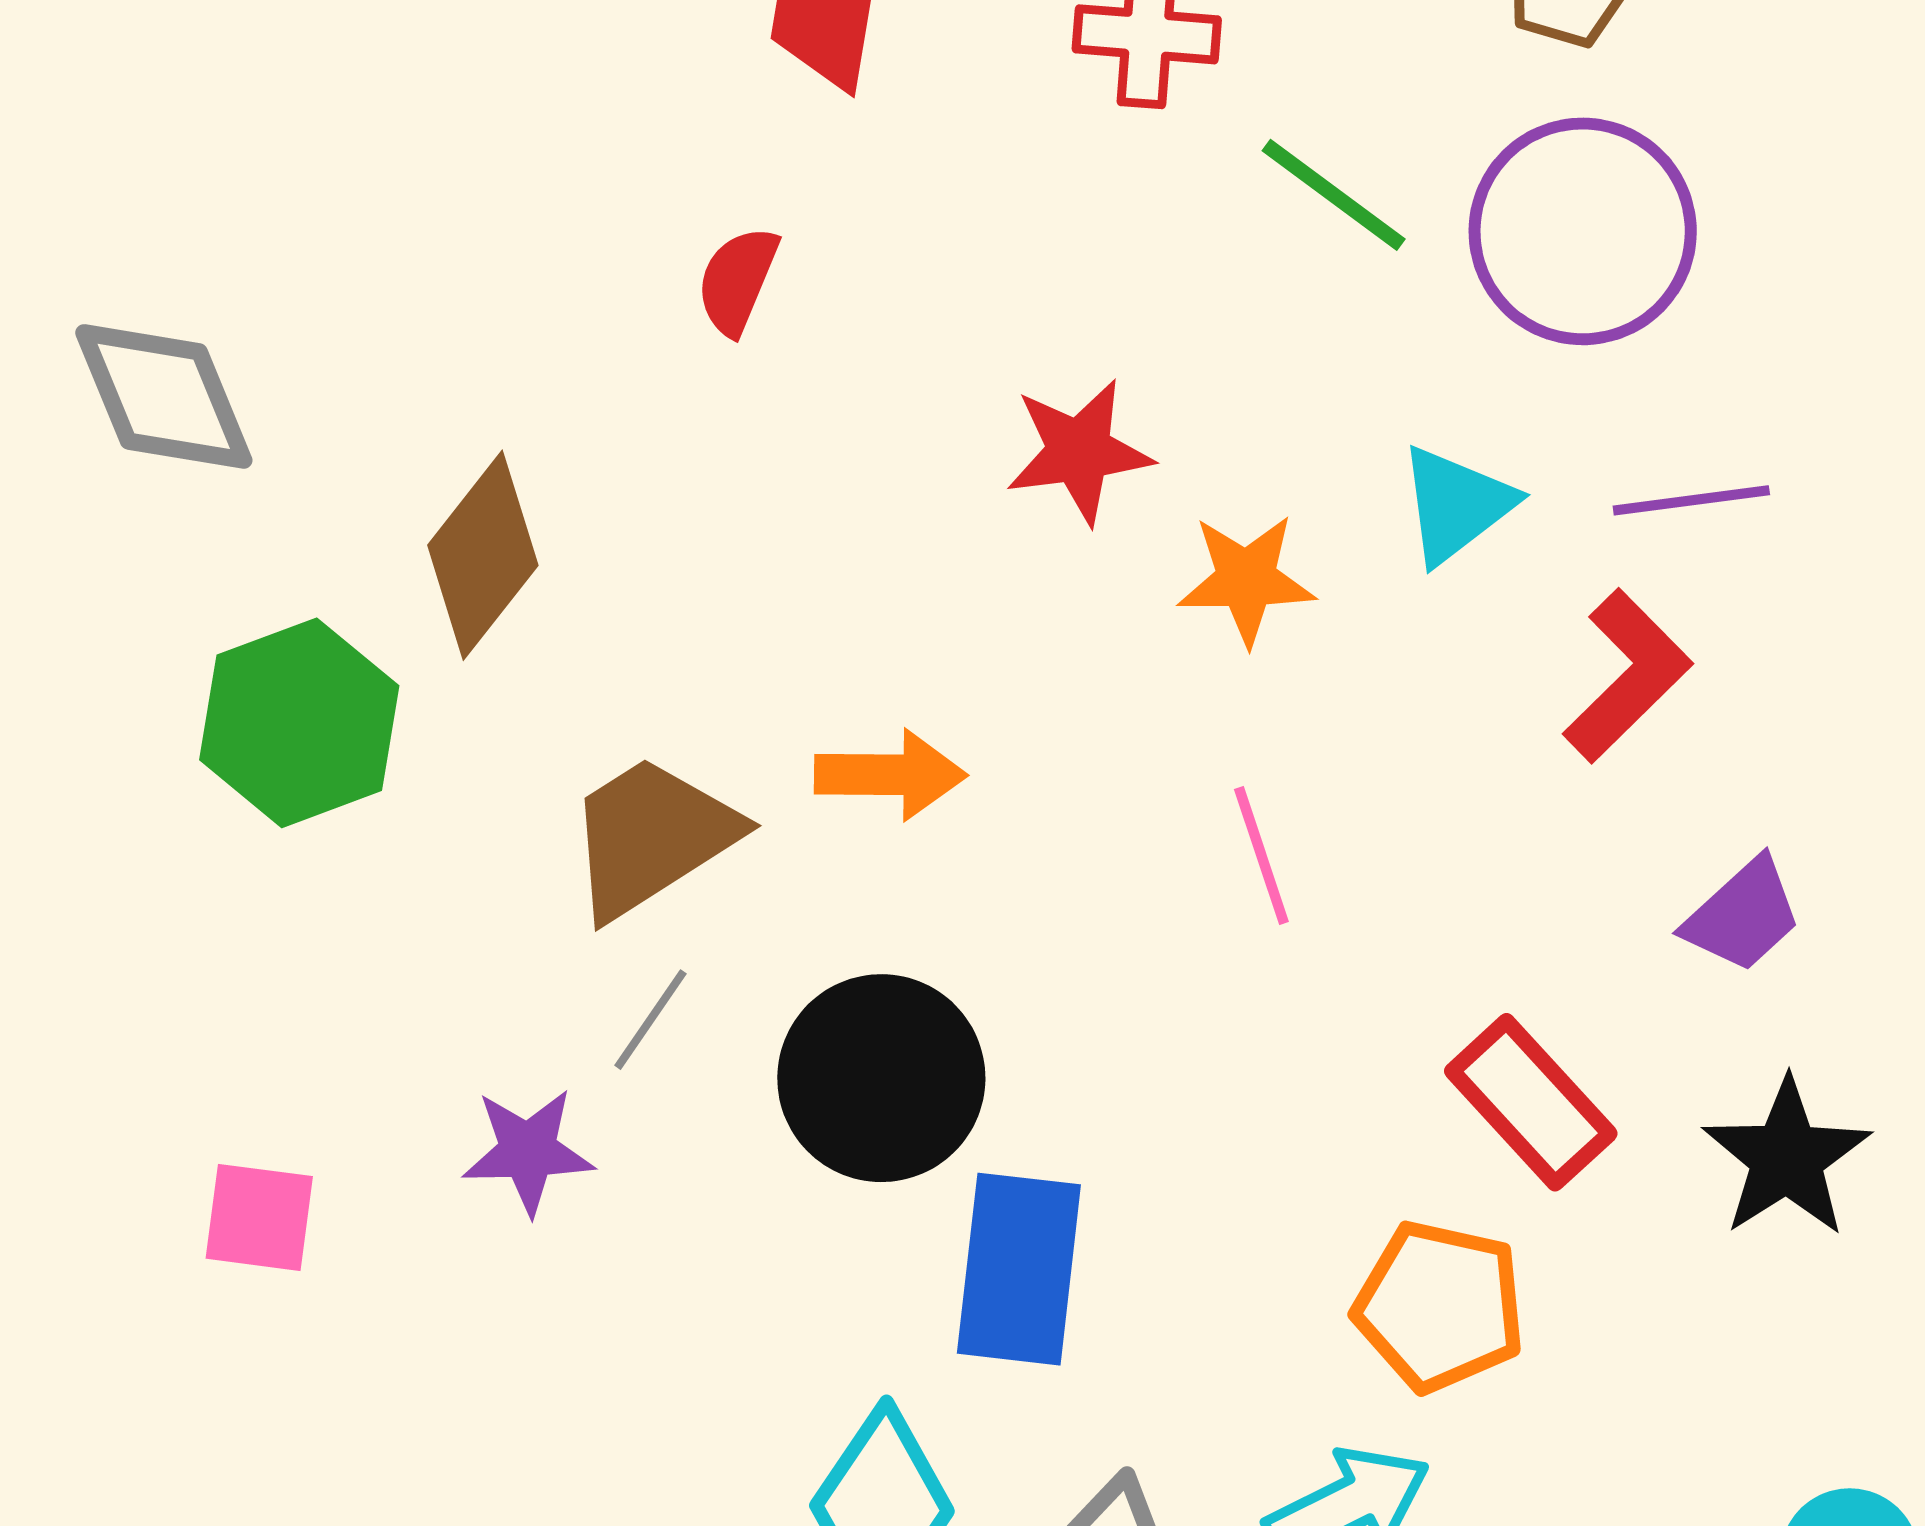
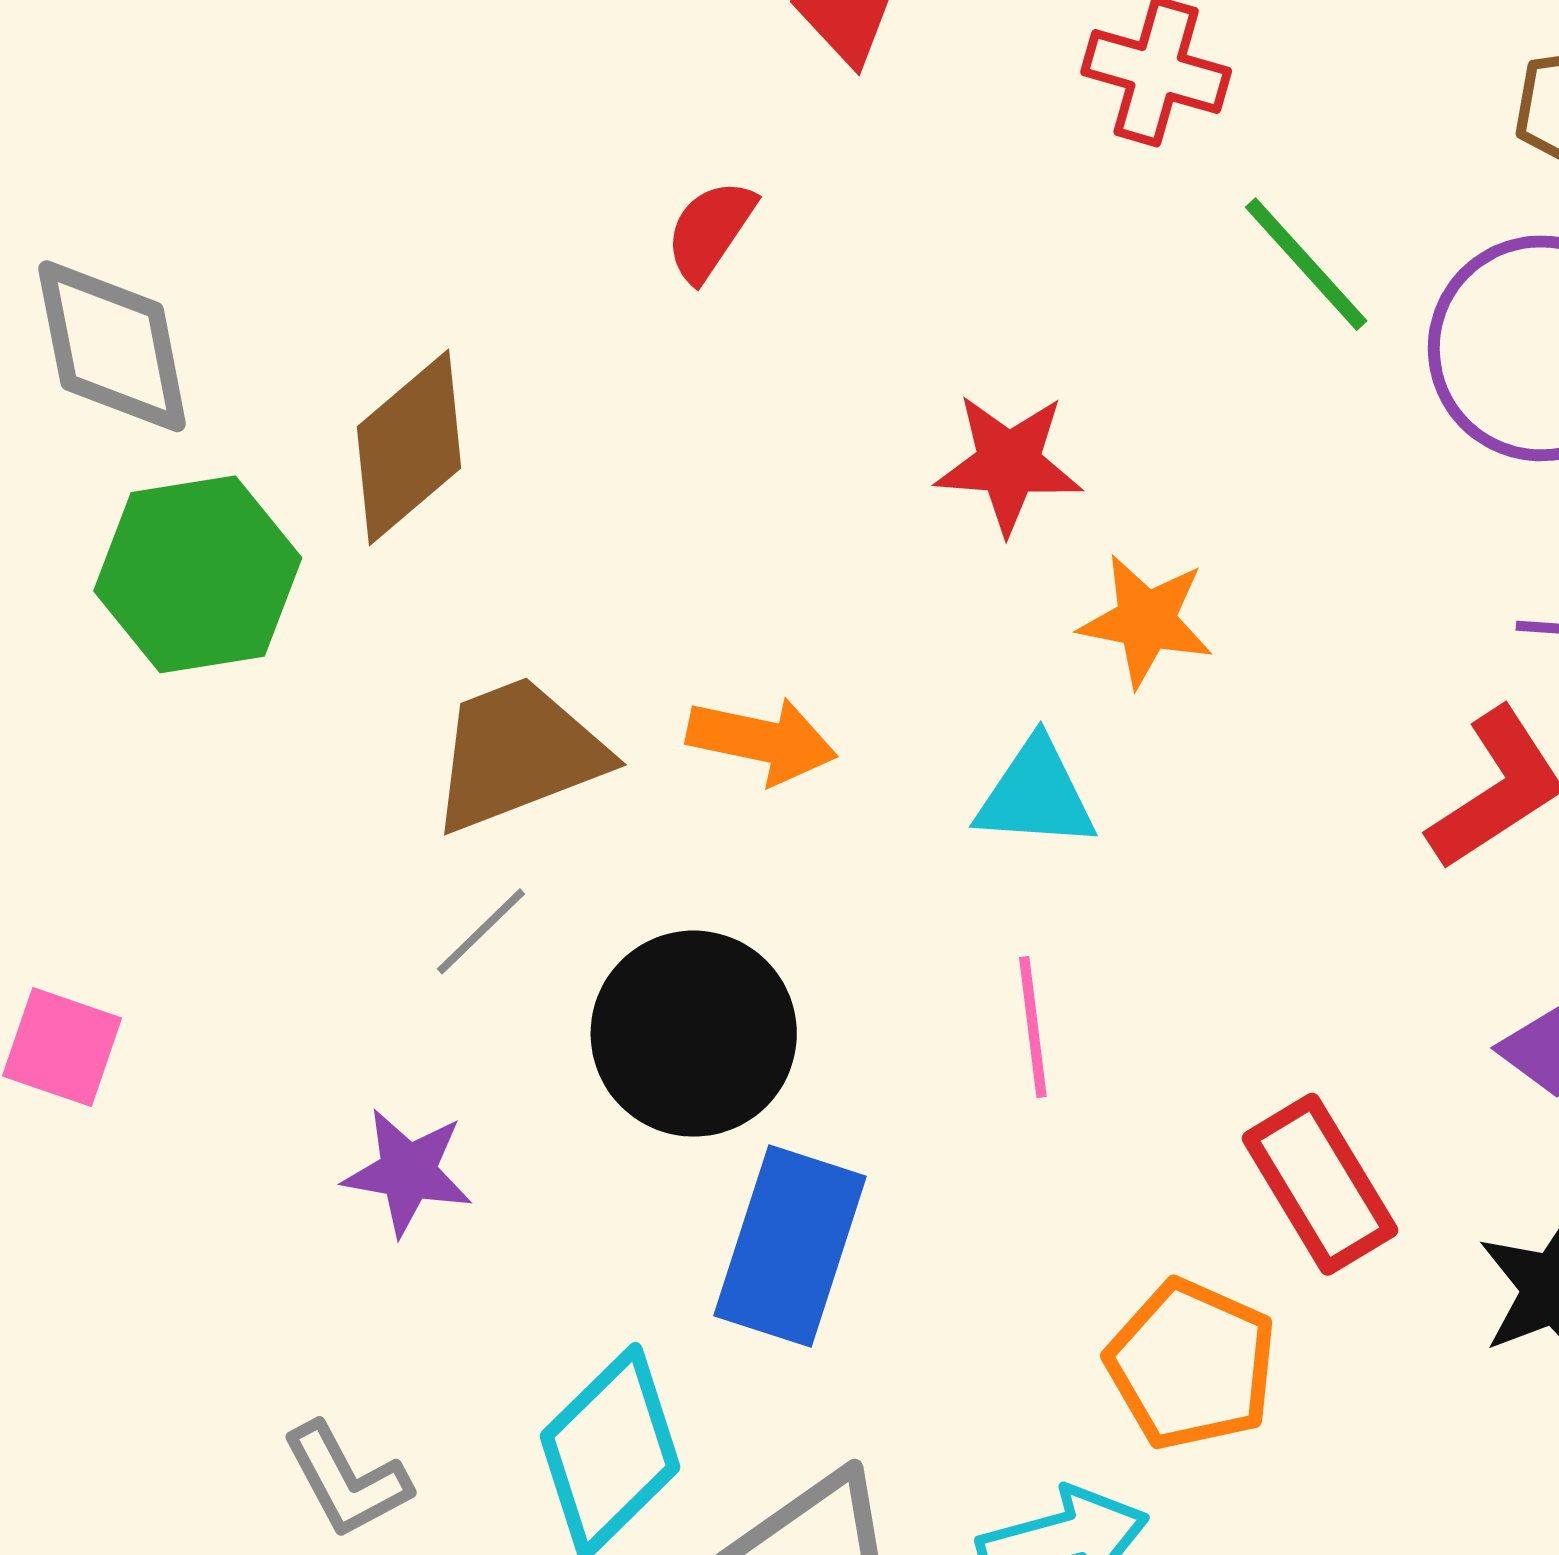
gray diamond: (164, 396) -> (112, 346), moved
cyan triangle: (1456, 505) -> (1036, 795), moved, turned 30
pink line: (1261, 855) -> (1033, 1027), moved
purple star: (528, 1151) -> (408, 1172), moved

